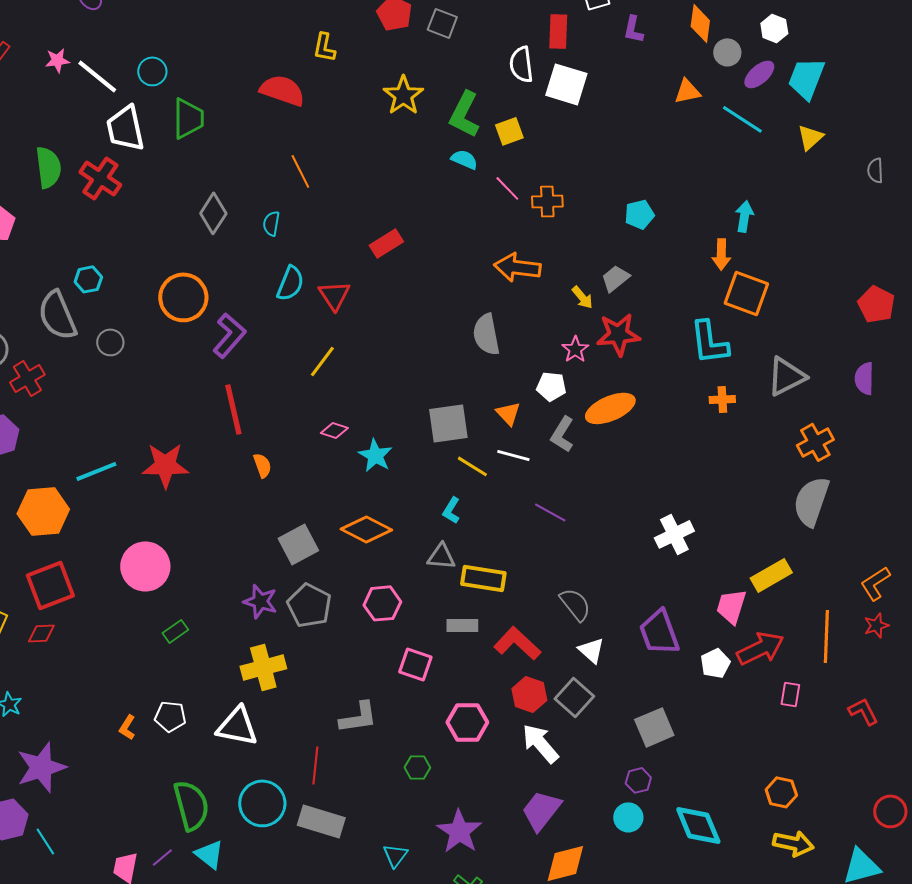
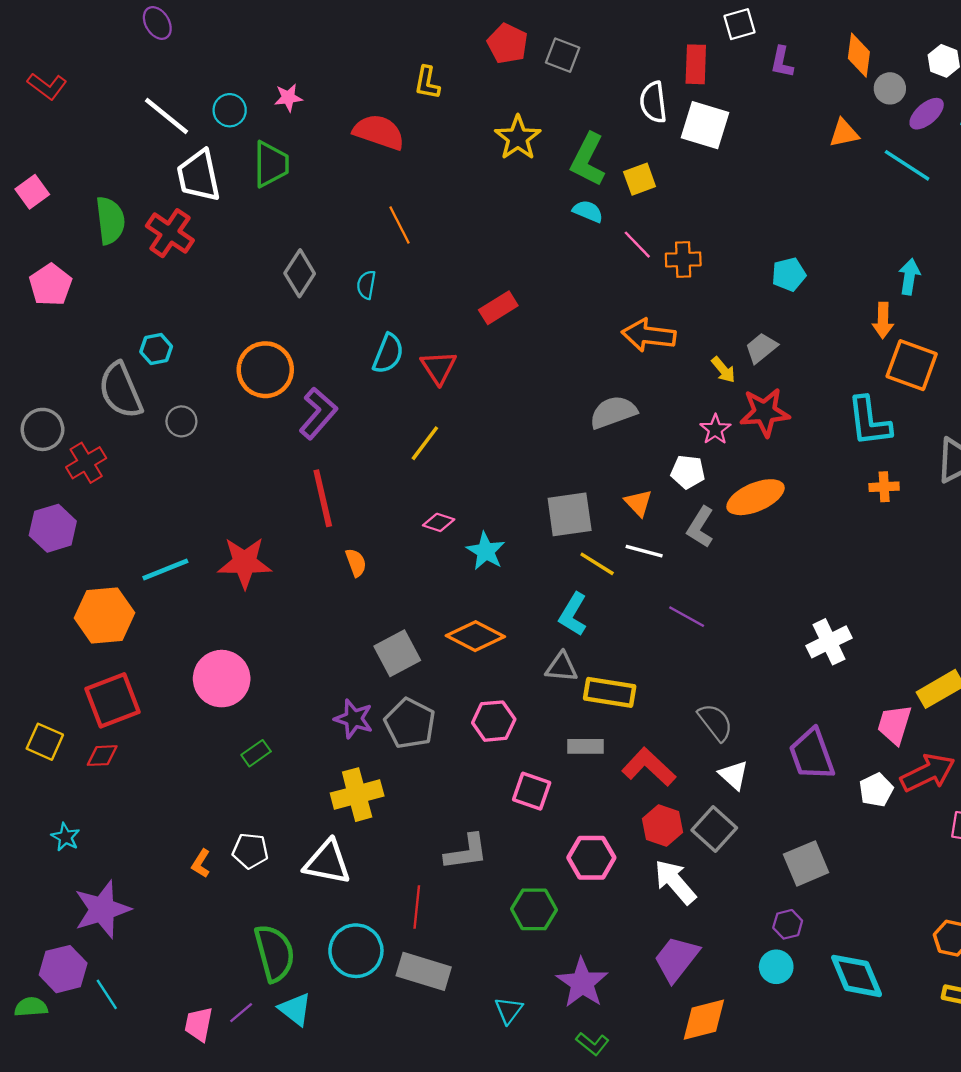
pink star: (57, 60) -> (288, 98), moved
gray semicircle: (486, 334) -> (613, 412), turned 81
cyan L-shape: (451, 510) -> (573, 614), size x1.4
green hexagon: (417, 767) -> (534, 909), size x1.5

